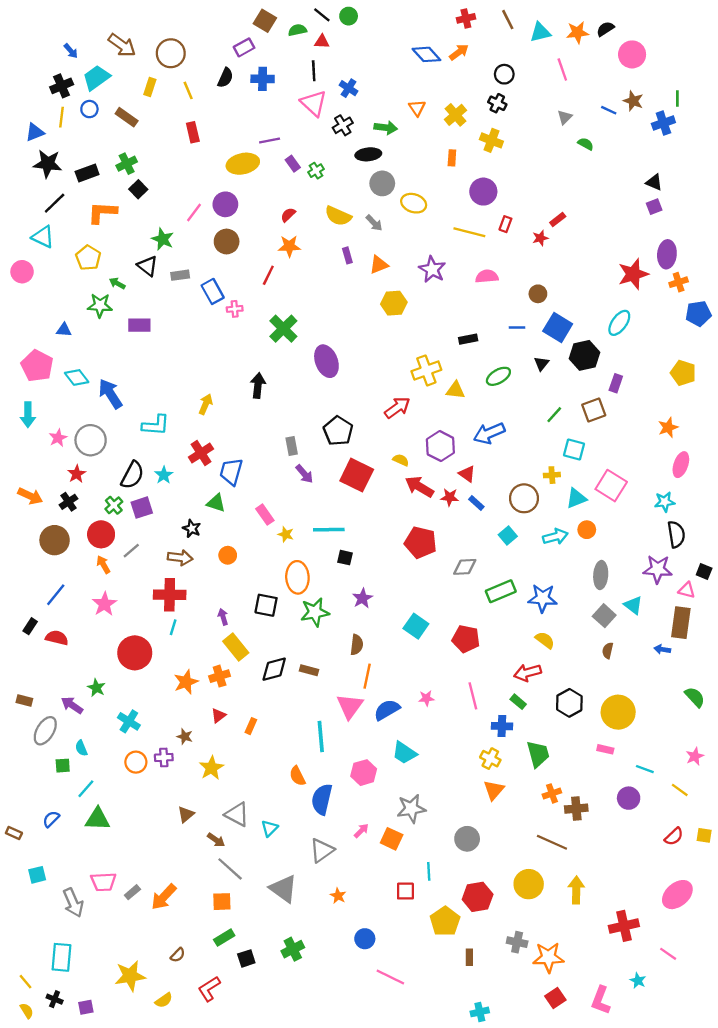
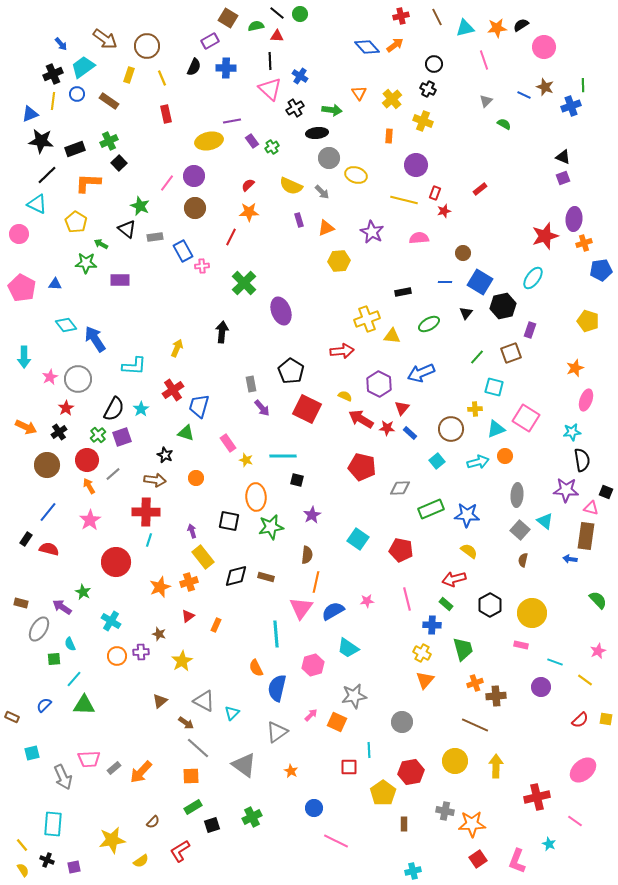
red star: (540, 238) -> (444, 211), moved
pink pentagon: (37, 366) -> (22, 288), moved
red arrow: (397, 408) -> (342, 351), turned 30
red triangle: (467, 474) -> (402, 408), turned 35

